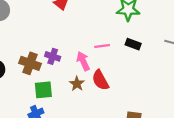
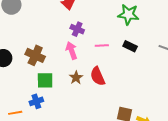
purple cross: (53, 56) -> (77, 29), moved
pink arrow: (83, 61) -> (72, 50), moved

